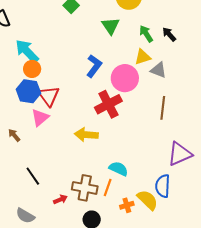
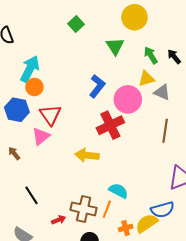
cyan arrow: (27, 51) -> (30, 69), turned 68
blue hexagon: (28, 91) -> (17, 110), moved
blue semicircle: (163, 186) -> (162, 210), turned -110
yellow semicircle: (148, 200) -> (147, 223), turned -80

